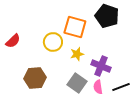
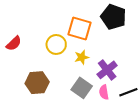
purple cross: (101, 66) -> (107, 70), turned 30

